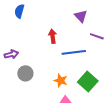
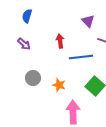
purple arrow: (11, 54) -> (24, 44), moved, turned 56
orange star: (61, 81) -> (59, 85), moved

